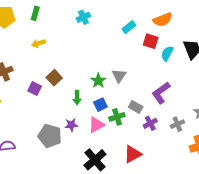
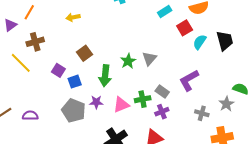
red square: (151, 41) -> (185, 28), turned 35
purple square: (35, 89) -> (58, 70), moved
green arrow: (77, 98) -> (105, 76), size x1.5
blue square: (100, 105) -> (75, 82), moved
purple cross: (150, 123) -> (162, 112), moved
gray cross: (177, 124) -> (202, 113), turned 32

